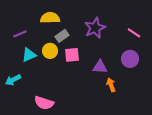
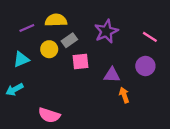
purple line: (20, 34) -> (27, 28), moved
yellow circle: (50, 51) -> (49, 49), moved
cyan triangle: (29, 55) -> (21, 59), moved

